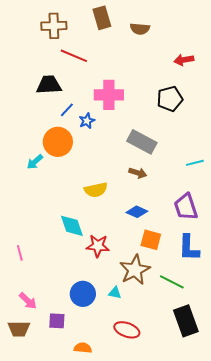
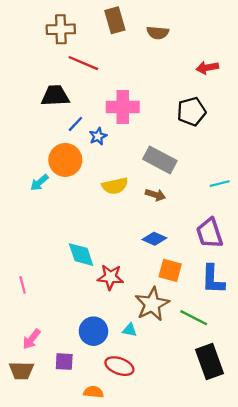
yellow semicircle: (96, 190) -> (115, 186), moved
pink arrow: (28, 301) -> (32, 339), turned 84
red ellipse: (127, 330) -> (119, 366), moved

